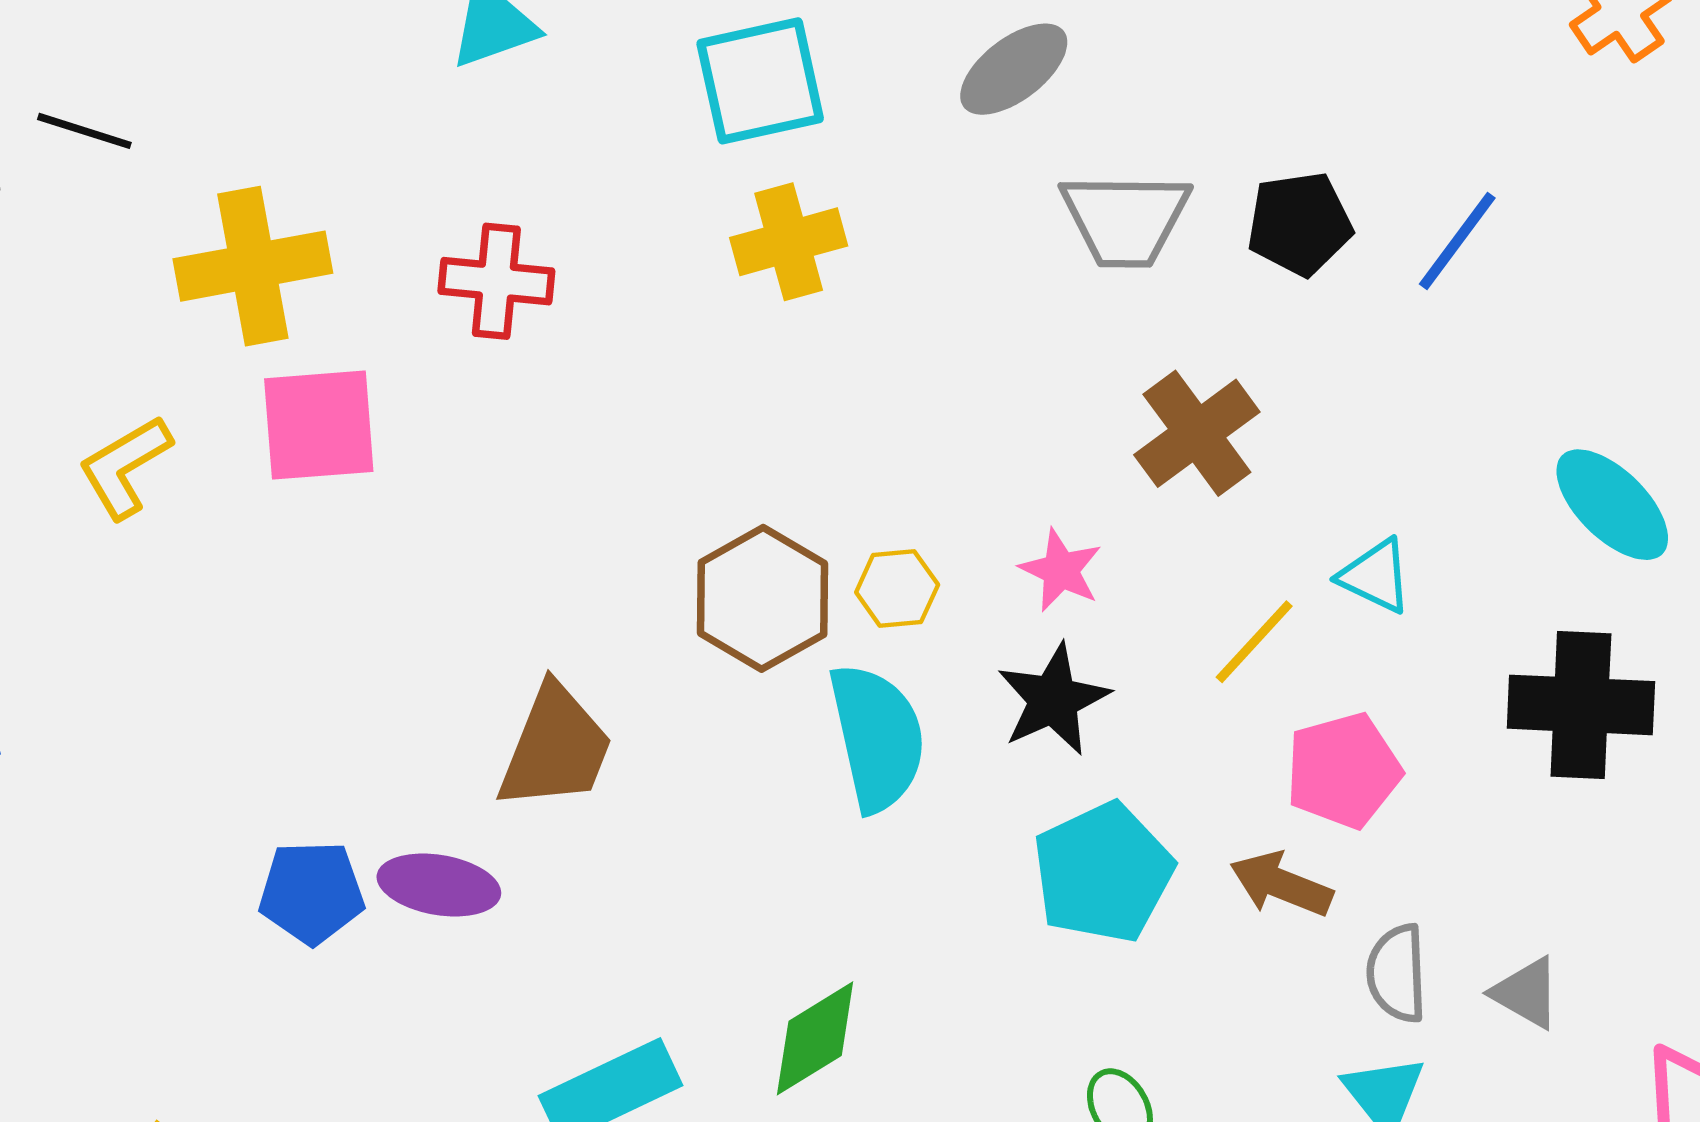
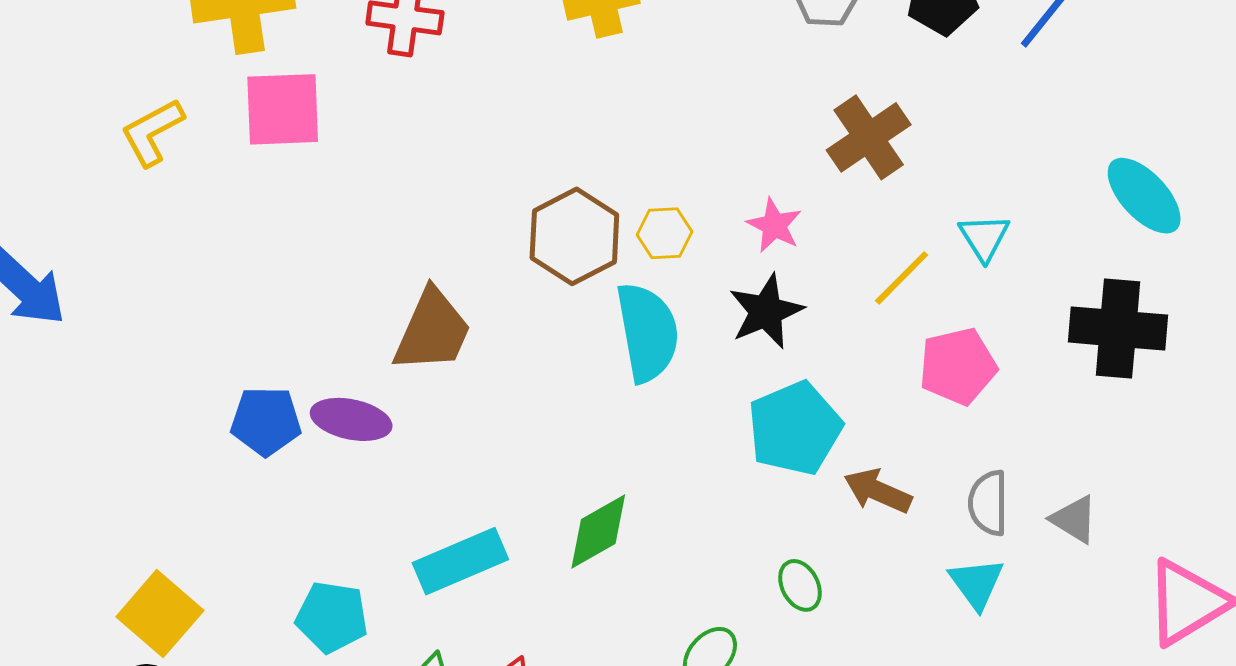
cyan triangle: (1375, 576) -> (984, 237), turned 30
brown arrow: (1281, 884) -> (878, 491), moved

